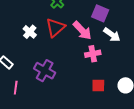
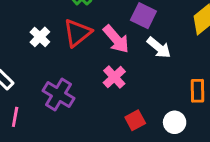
pink cross: (93, 54) -> (114, 77), moved, turned -35
red square: (98, 86) -> (135, 120), turned -32

